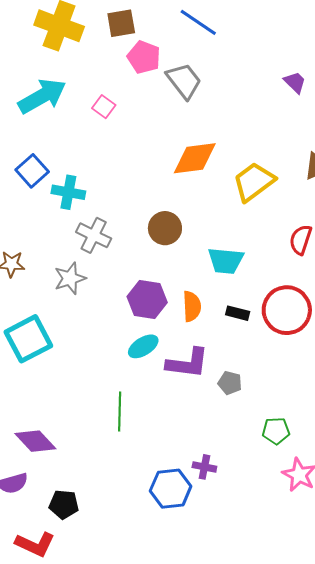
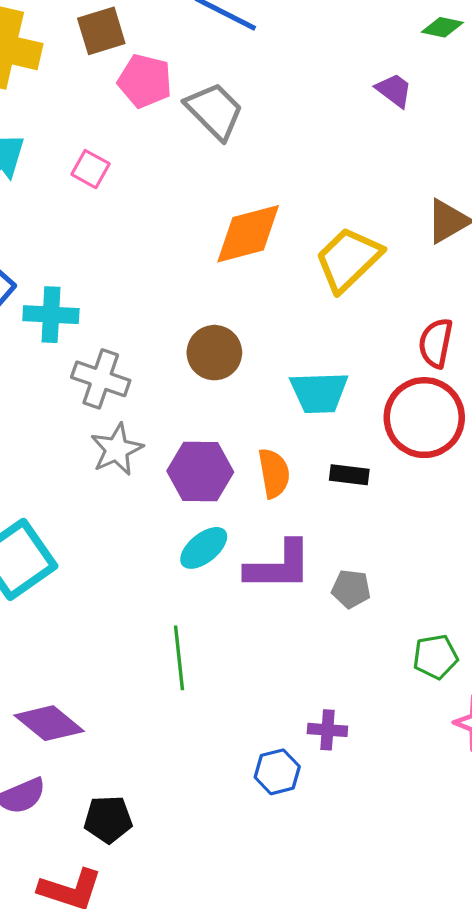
gray star: (70, 278) -> (117, 449), moved
red circle: (287, 310) -> (424, 418), moved
blue hexagon: (171, 489) -> (277, 772), size x0.7

